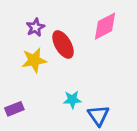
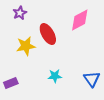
purple star: (35, 27) -> (20, 13), moved
blue triangle: (98, 115) -> (92, 79), moved

